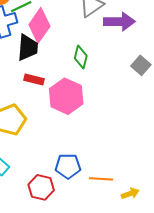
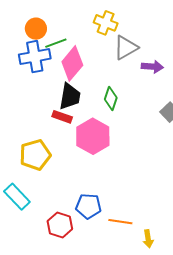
purple arrow: (119, 22) -> (152, 67), size x0.7
black trapezoid: (28, 48) -> (70, 96), moved
yellow arrow: (130, 193) -> (148, 239), turned 96

